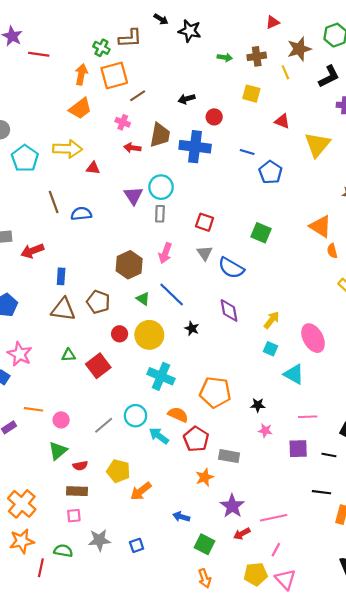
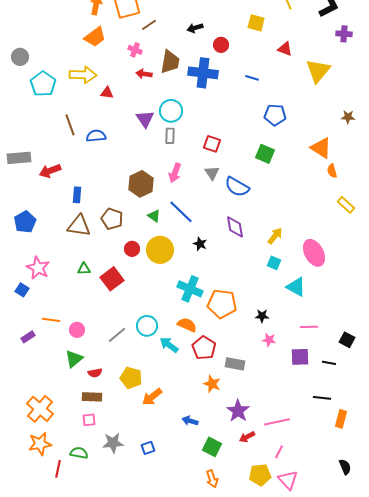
blue pentagon: (271, 172) -> (275, 115), moved, turned -30
cyan cross: (161, 376) -> (190, 289), moved
orange star: (205, 477) -> (212, 384), turned -30

